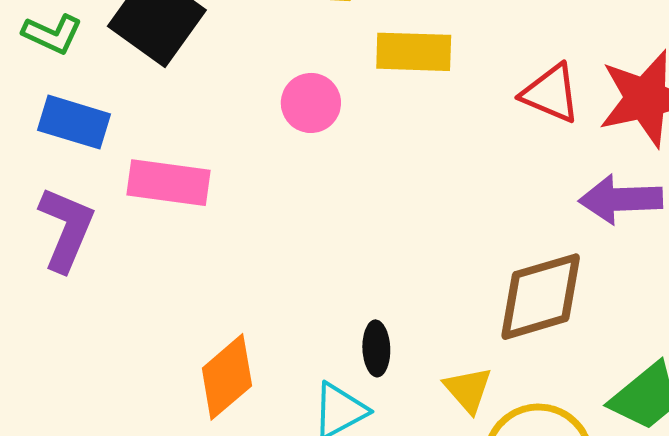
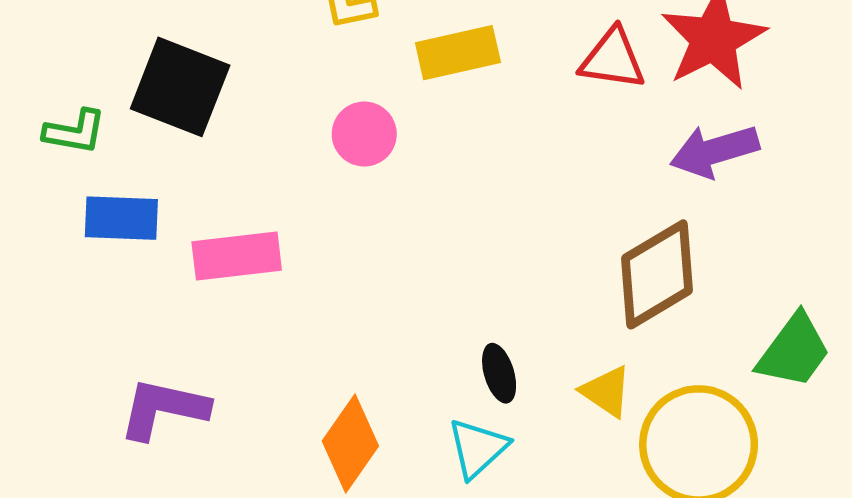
purple L-shape: (66, 229) -> (164, 409), moved, turned -86

